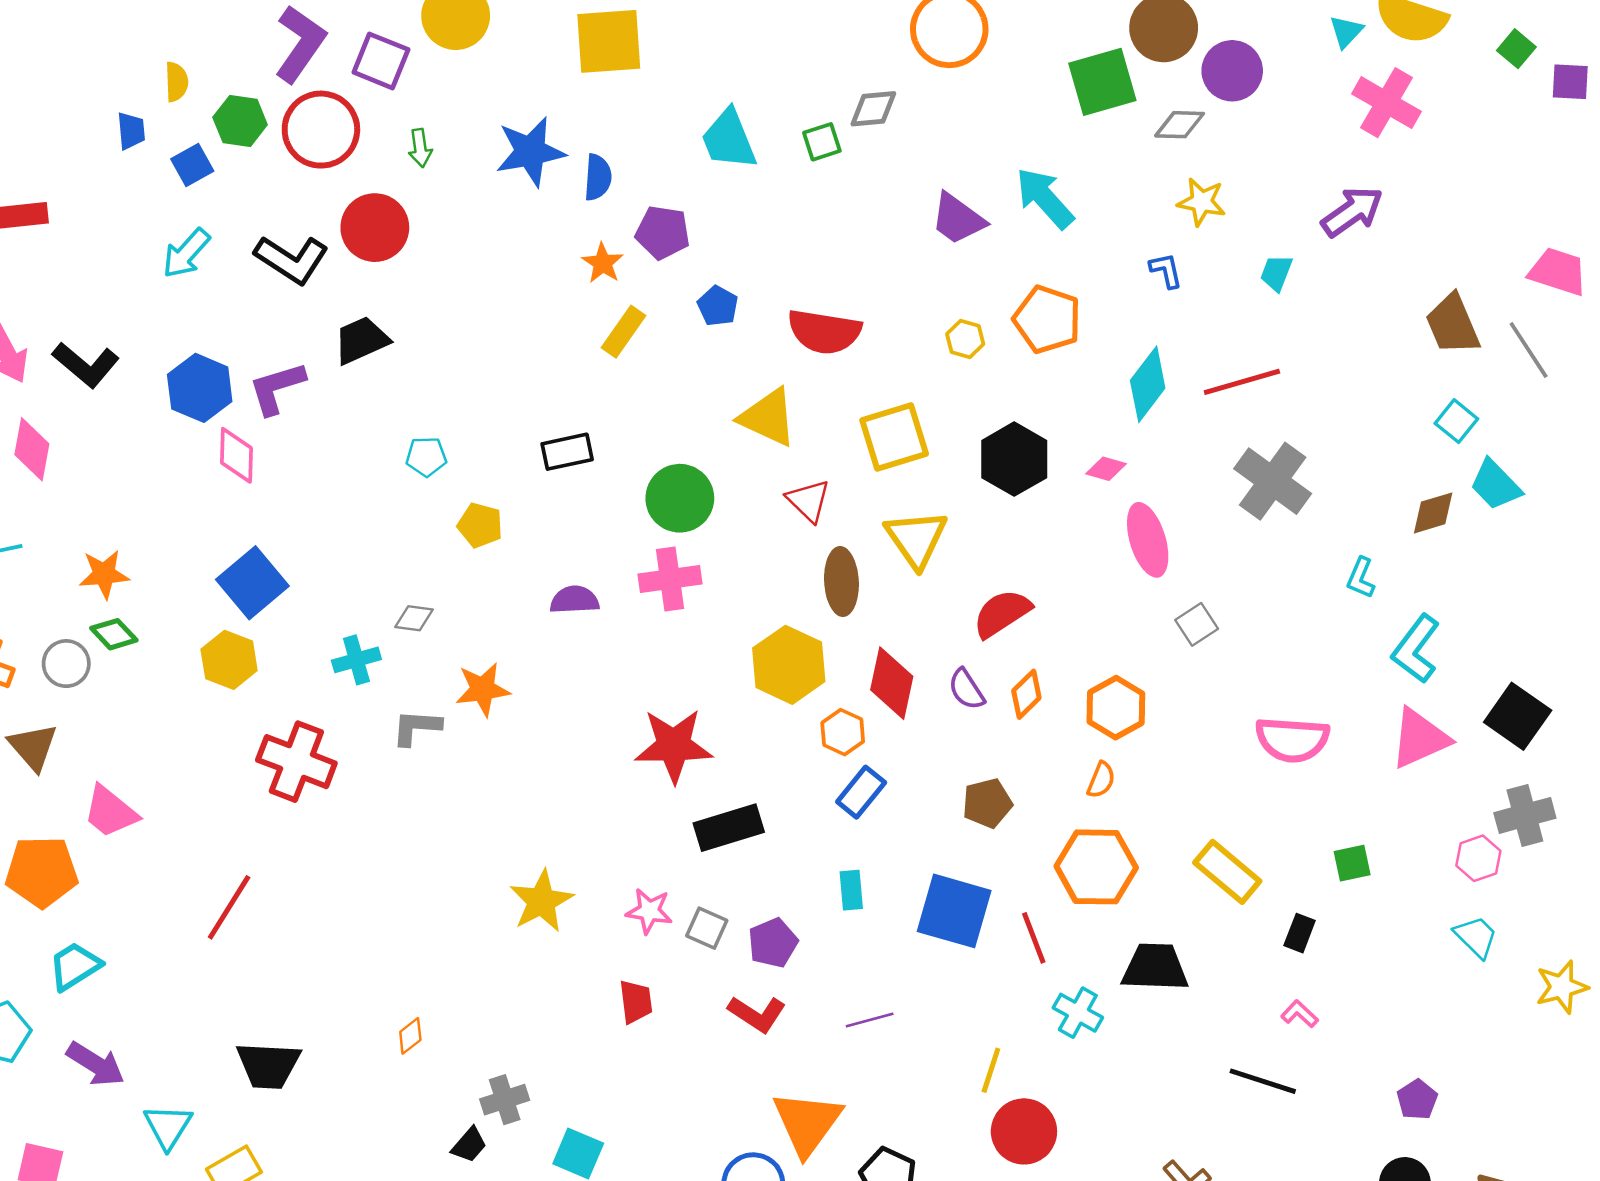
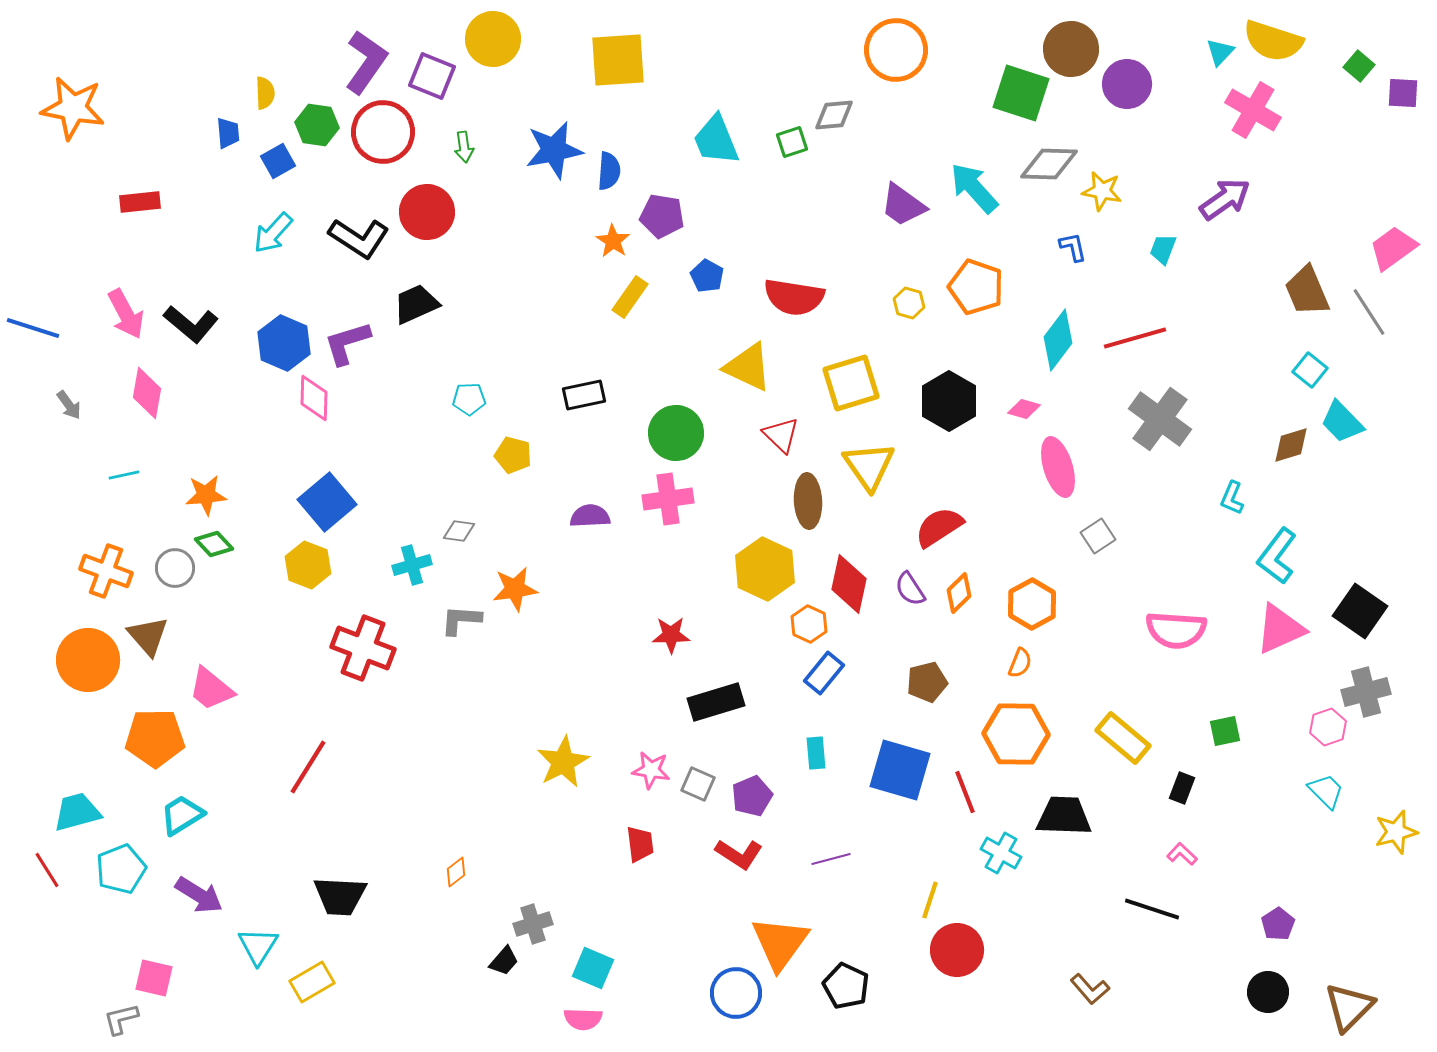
green square: (1102, 82) -> (1021, 93), turned 34
gray diamond: (1180, 125) -> (1049, 164), moved, size x1.4
pink trapezoid: (1558, 272) -> (1393, 248), turned -54
red star: (674, 746) -> (671, 635), size x0.6

